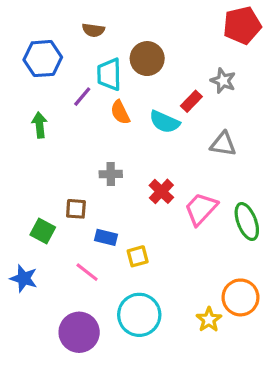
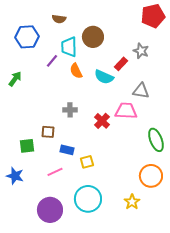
green arrow: (40, 125) -> (15, 79), moved, turned 42
pink trapezoid: (201, 209) -> (126, 111), moved, turned 50
green square: (43, 231) -> (27, 146), turned -35
pink line: (87, 272) -> (55, 172), turned -63
orange circle: (240, 297) -> (151, 176), moved

